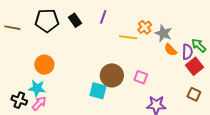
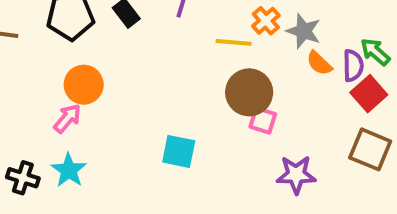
orange circle: (44, 65) -> (84, 85), moved
brown circle: (112, 75) -> (249, 92), moved
cyan star: (37, 88) -> (69, 170), moved, turned 30
brown square: (194, 94) -> (370, 149), size x1.5
pink arrow: (39, 103) -> (67, 118), moved

